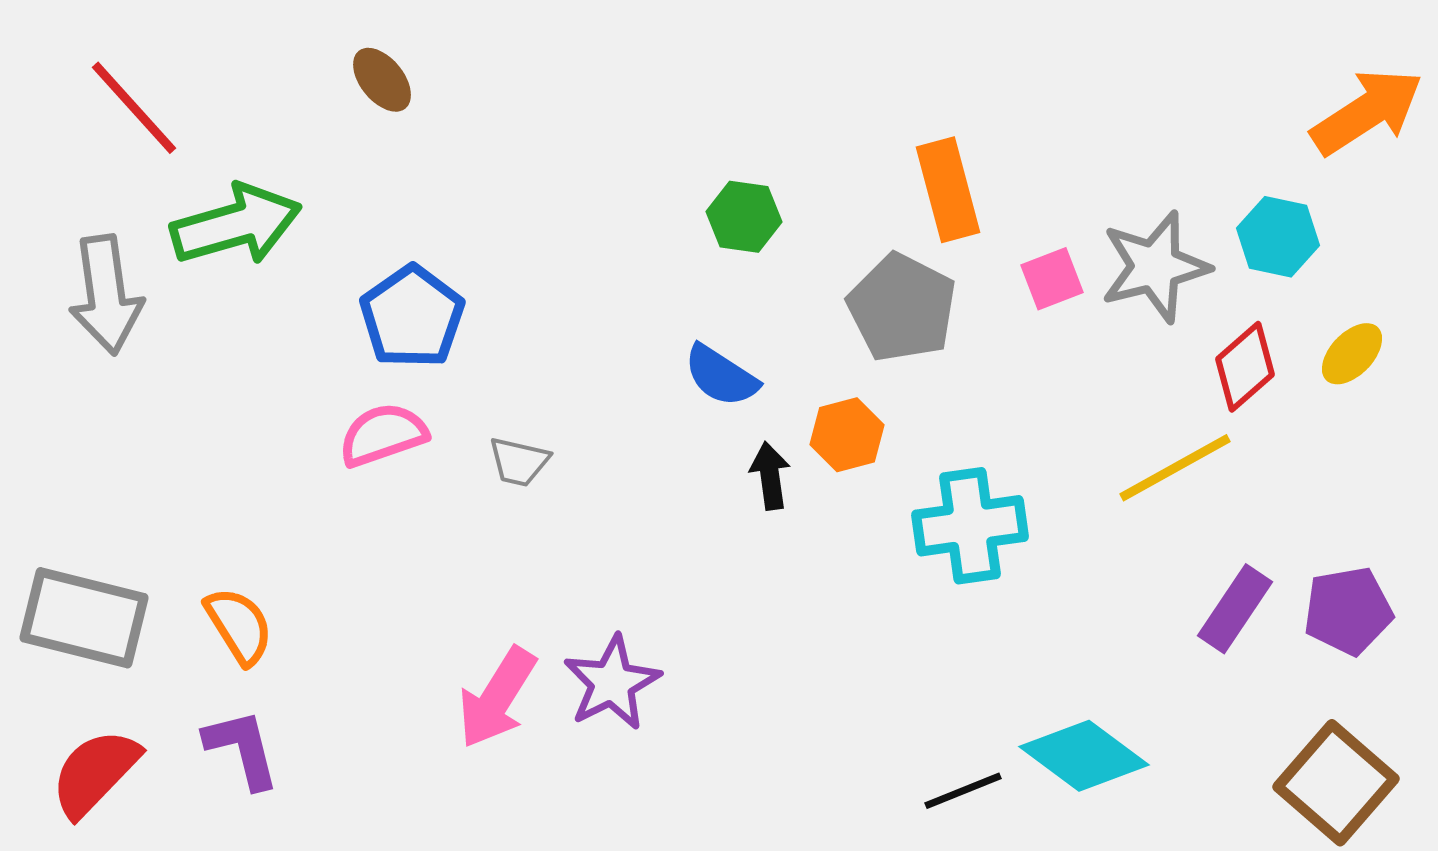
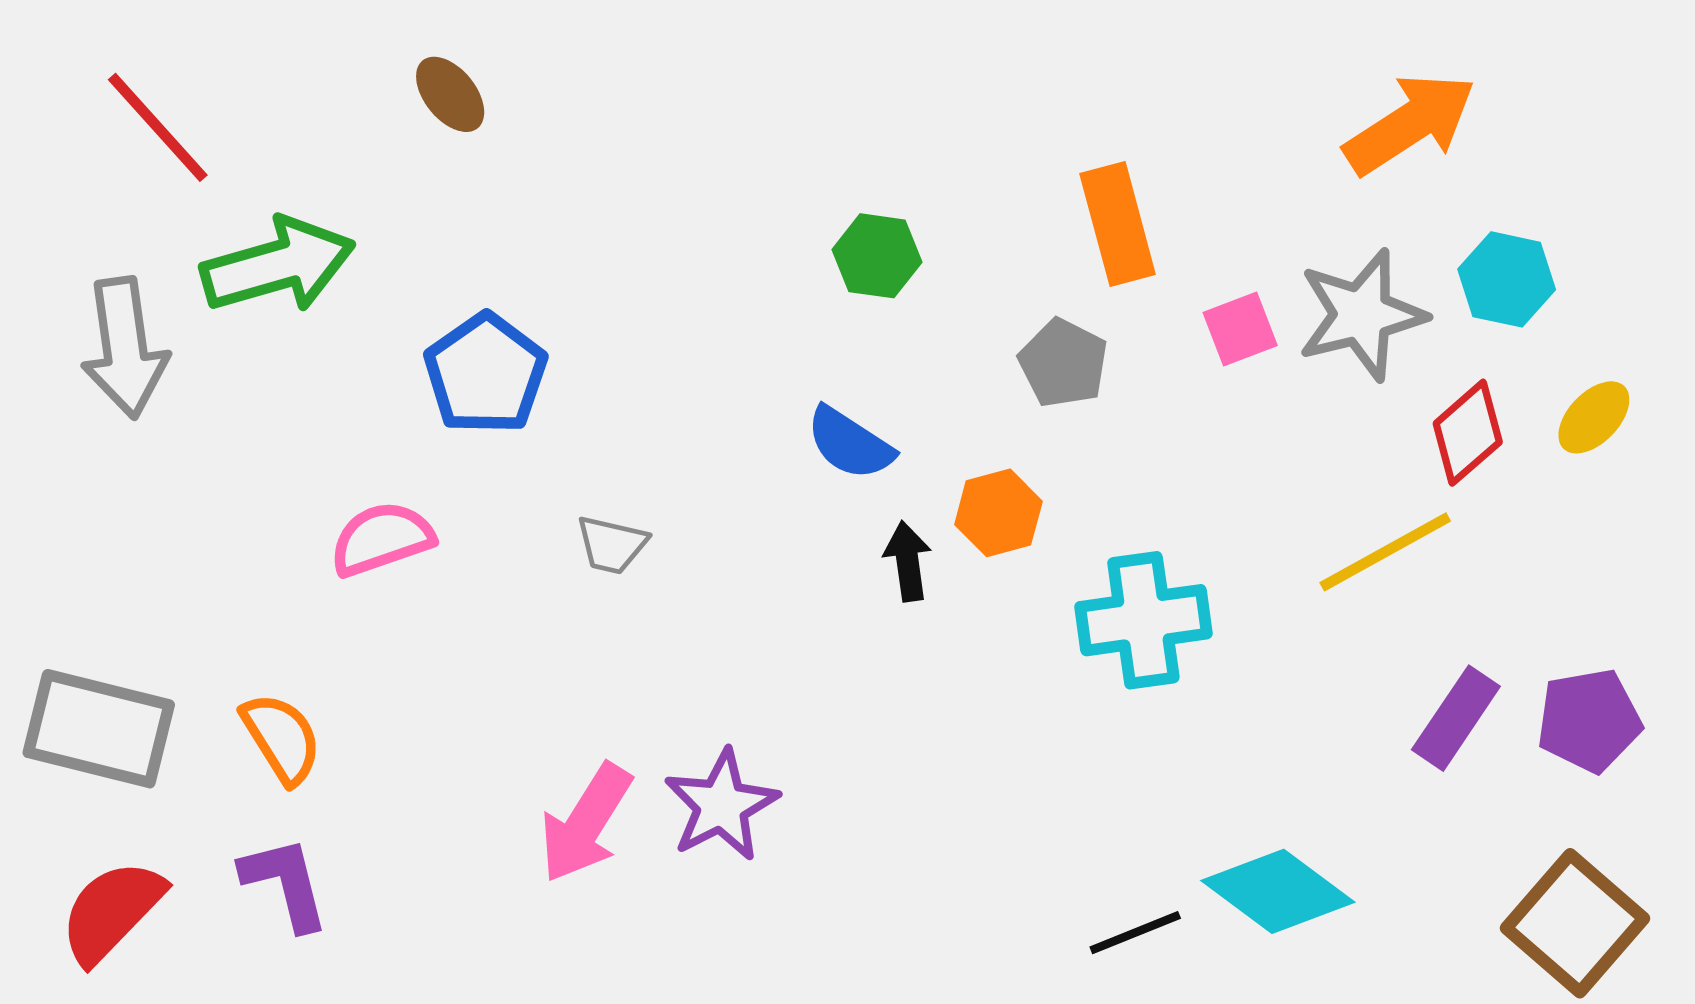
orange arrow: (1367, 112) -> (1410, 124), moved
gray pentagon: (902, 308) -> (1063, 363), size x0.7
pink semicircle: (383, 435) -> (382, 539), moved

